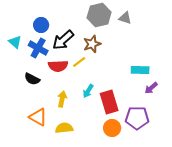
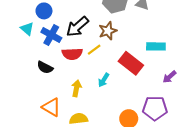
blue circle: (41, 25) -> (44, 11), moved
cyan rectangle: (140, 70) -> (156, 46), moved
red rectangle: (109, 102) -> (131, 63), moved, turned -35

